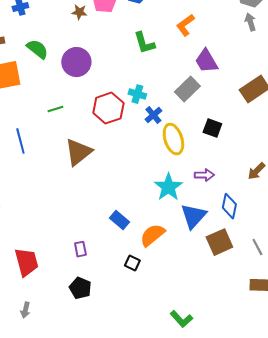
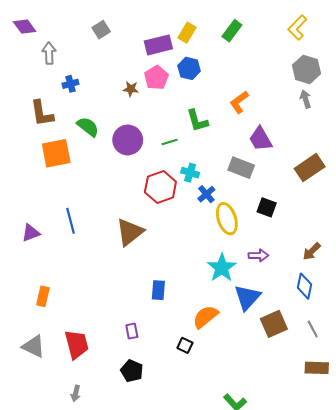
gray rectangle: (187, 89) -> (241, 168), turned 65
green line: (55, 109) -> (170, 142), moved
blue diamond: (229, 206) -> (304, 286), moved
blue rectangle: (119, 220) -> (158, 290), moved, turned 54

